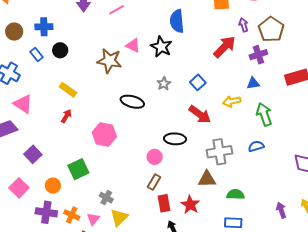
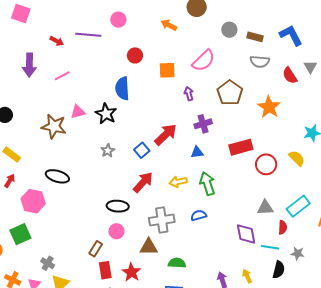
brown pentagon: (271, 29) -> (230, 93), moved
pink triangle: (133, 45) -> (78, 112), turned -42
red arrow: (225, 47) -> (166, 134), moved
yellow arrow: (232, 101) -> (178, 182), moved
black ellipse: (132, 102) -> (57, 176), moved
red arrow: (200, 114) -> (143, 182), turned -85
pink hexagon: (104, 134) -> (33, 201), moved
pink circle: (155, 157) -> (116, 231), moved

